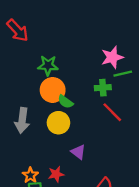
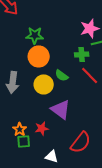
green semicircle: (65, 102) -> (62, 75), moved
purple triangle: (78, 152) -> (61, 109), size x1.5

